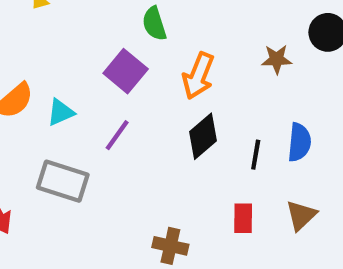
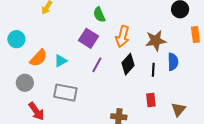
brown star: (277, 59) -> (156, 41), moved, size x1.5
purple line: (117, 135) -> (97, 65), moved
brown triangle: (301, 215) -> (178, 110), moved

